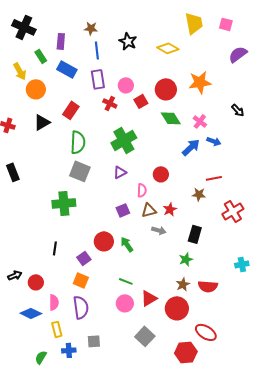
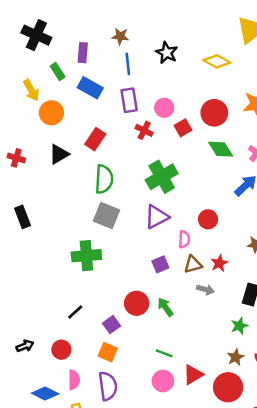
purple triangle: (120, 172) -> (157, 217), size x1.5
black line: (55, 248) -> (75, 312), turned 40
red circle: (36, 282) -> (61, 350), moved

